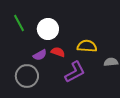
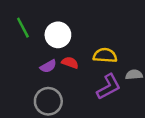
purple L-shape: (75, 72) -> (109, 87), moved
gray circle: (27, 76) -> (48, 101), moved

